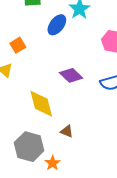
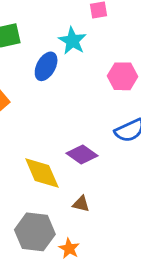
purple diamond: (71, 75) -> (82, 155), moved

